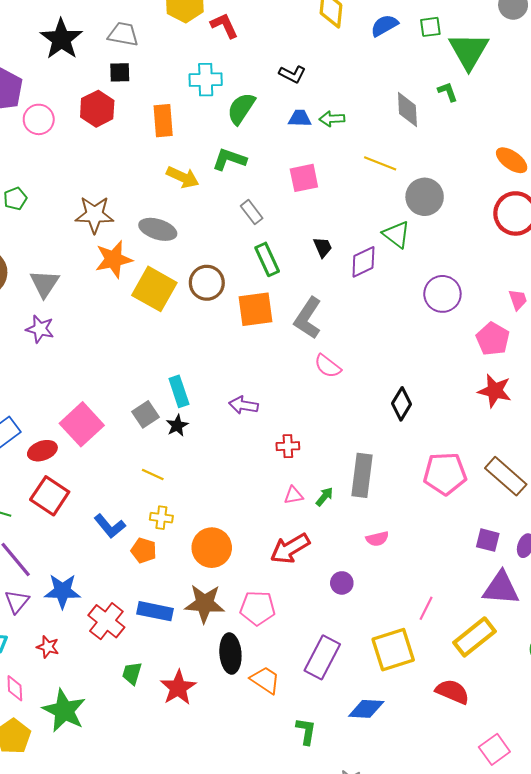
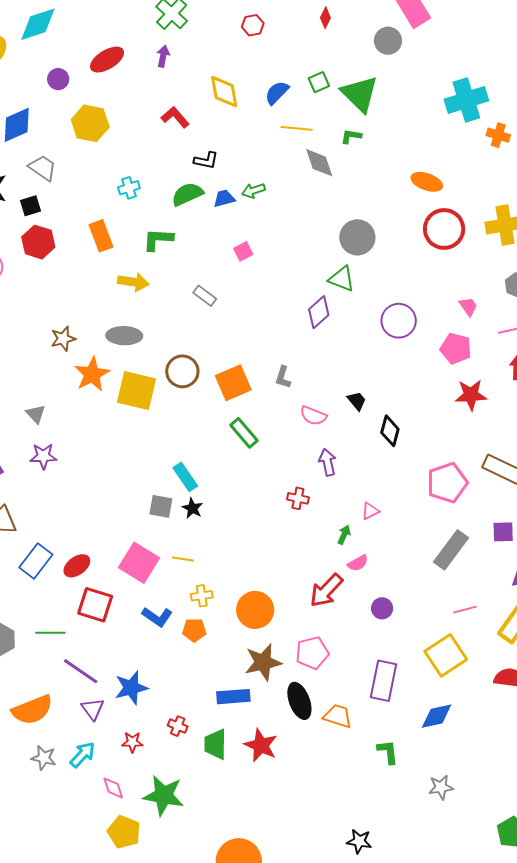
red L-shape: (224, 25) -> (175, 117), moved
gray trapezoid: (123, 34) -> (43, 168), turned 40
black square: (120, 72) -> (30, 206), moved
cyan cross: (206, 80) -> (129, 188), size x0.7
green L-shape: (448, 92) -> (351, 136), turned -45
green semicircle: (241, 108) -> (187, 194), moved, turned 48
green L-shape: (229, 159) -> (158, 239), moved
yellow line: (380, 163) -> (297, 128), moved
pink square: (304, 178) -> (243, 251), size x0.7
brown star: (94, 215) -> (63, 339), size x0.7
black trapezoid: (323, 247) -> (357, 401), moved
green rectangle: (267, 259) -> (244, 433), moved
gray triangle: (45, 283) -> (36, 414), size x0.7
gray L-shape: (308, 318) -> (283, 377), size x0.6
purple arrow: (243, 405) -> (327, 462), moved, turned 84
gray square: (145, 414) -> (161, 506), turned -30
pink square: (82, 424) -> (139, 563), moved
red cross: (288, 446) -> (298, 498), turned 30
gray rectangle: (362, 475) -> (451, 550), moved, turned 45
pink triangle: (294, 495) -> (370, 511), moved
pink semicircle: (377, 539) -> (358, 563), moved
pink line: (426, 608) -> (465, 610), turned 65
blue rectangle: (155, 611) -> (233, 697), moved
red cross: (106, 621) -> (178, 726), moved, size x0.6
green trapezoid: (132, 673) -> (215, 744), size x1.4

